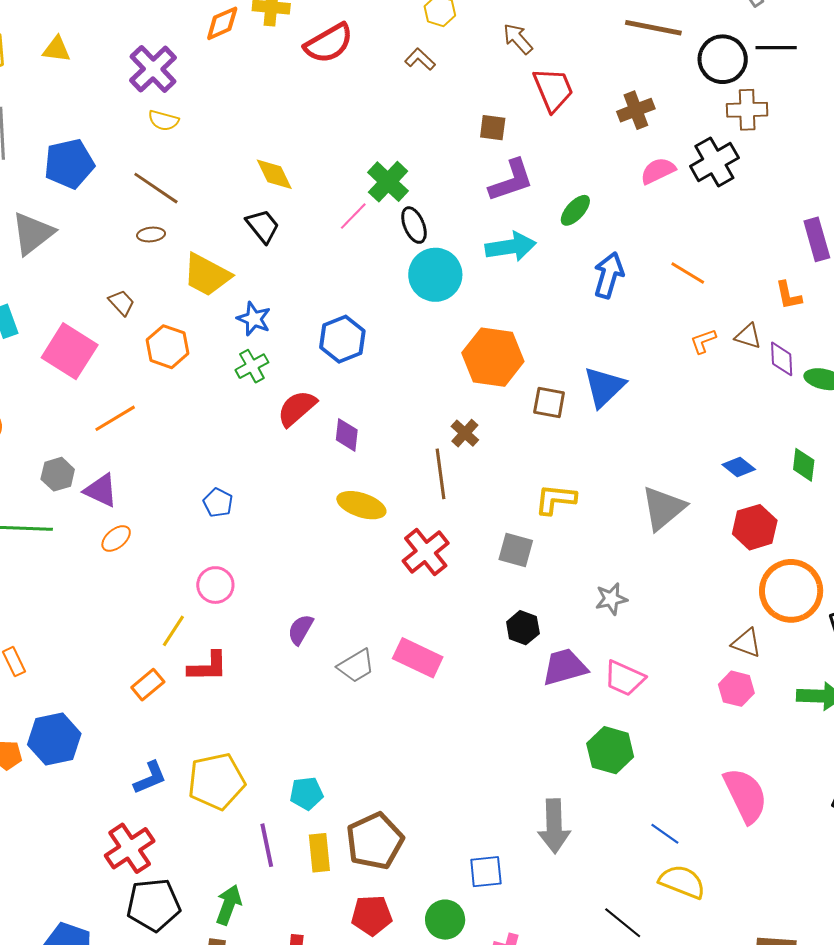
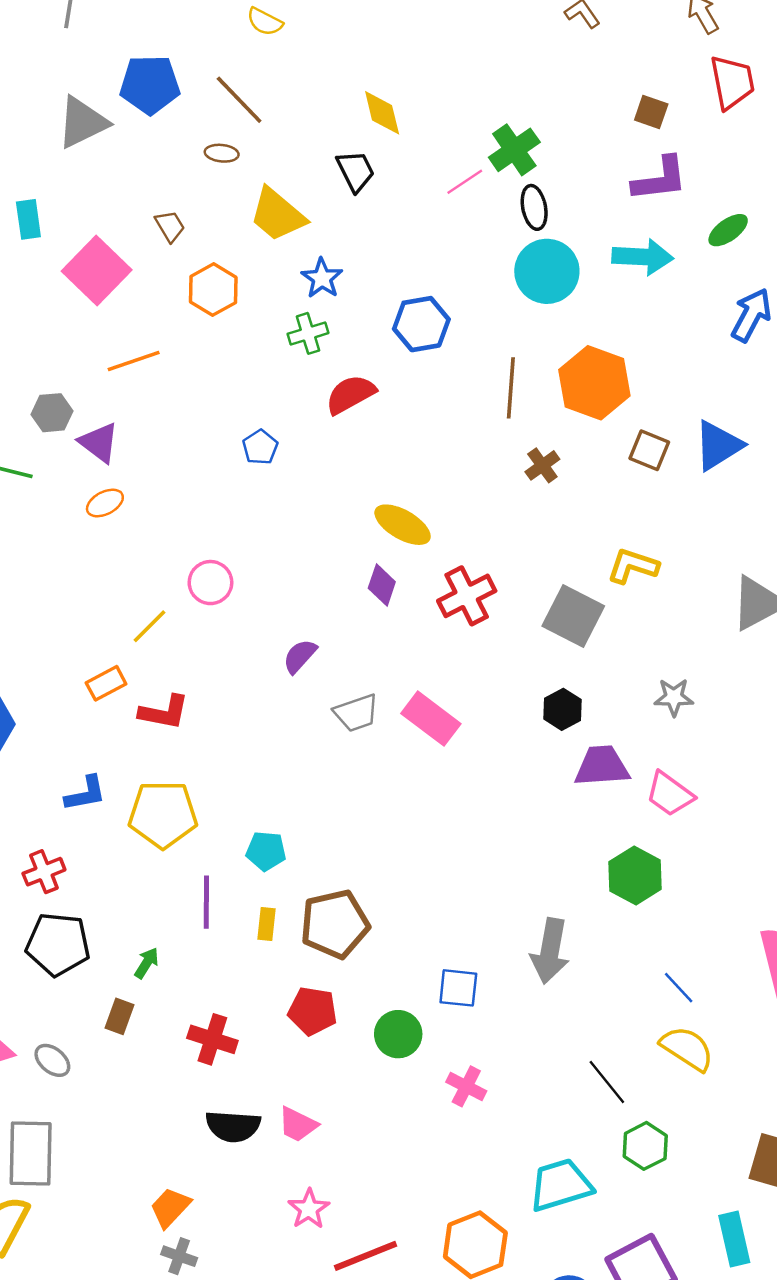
blue pentagon: (69, 164) -> (150, 85), moved
purple diamond: (347, 435) -> (382, 585), moved
brown line: (441, 474) -> (511, 388), moved
blue pentagon: (218, 503) -> (260, 447), moved
gray square: (516, 550) -> (573, 616), size x1.4
red L-shape: (208, 667) -> (164, 712), moved
red cross: (130, 848) -> (44, 872), size x0.7
yellow rectangle: (319, 853) -> (267, 924), size x0.7
green arrow: (229, 905) -> (147, 963), size x0.7

